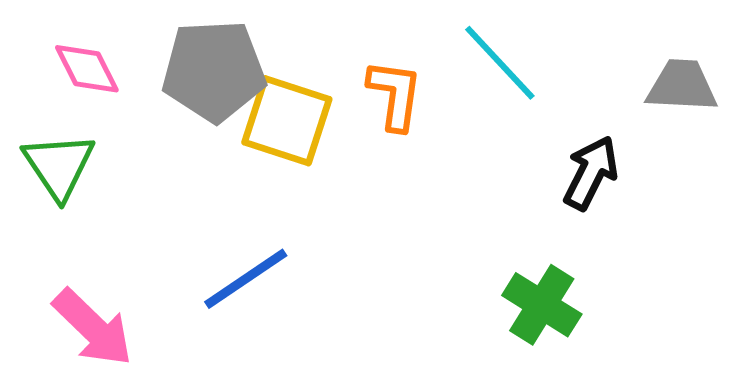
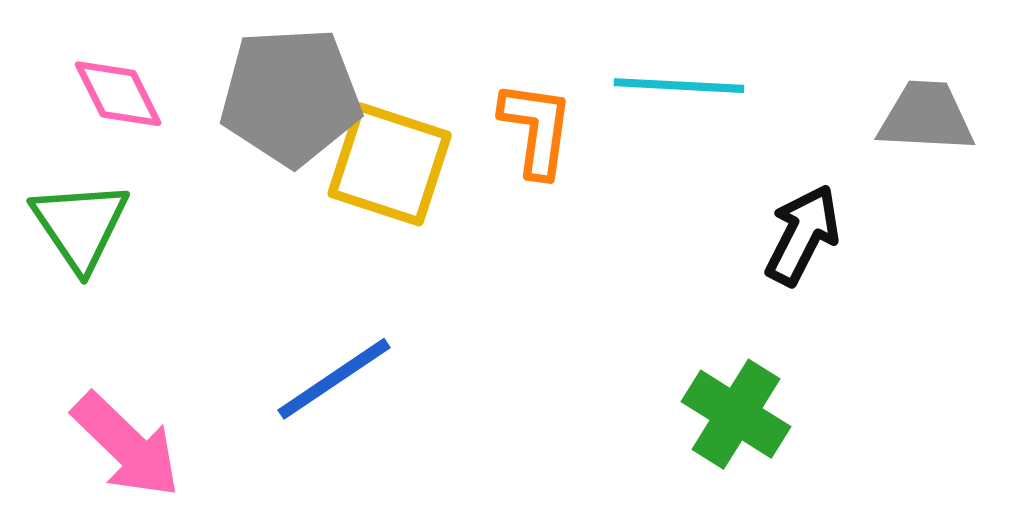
cyan line: (500, 63) -> (679, 86), turned -44

